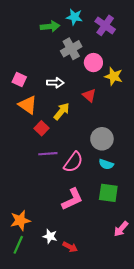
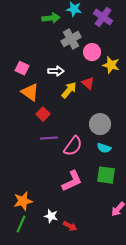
yellow arrow: (62, 111) -> (69, 90), moved

